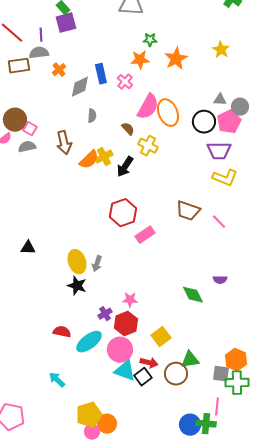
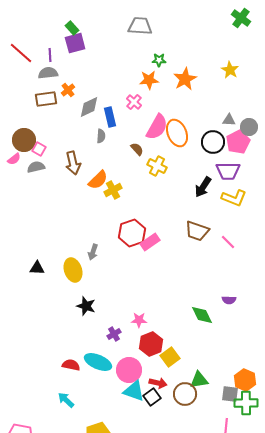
brown rectangle: (19, 66) -> (46, 99), moved
blue rectangle: (101, 74) -> (110, 117), moved
yellow cross: (104, 157) -> (113, 190), moved
black arrow: (125, 167) -> (203, 187), moved
pink rectangle: (145, 235) -> (150, 242), moved
yellow ellipse: (77, 262) -> (73, 270), moved
gray arrow: (97, 264) -> (93, 252), moved
red hexagon: (126, 324) -> (151, 344), moved
red semicircle: (62, 332) -> (71, 365), moved
cyan ellipse: (89, 342) -> (98, 362), turned 60

